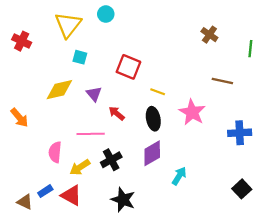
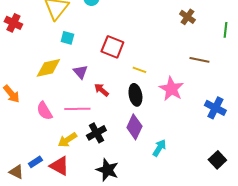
blue cross: (240, 133) -> (215, 108), turned 30
pink semicircle: (55, 152) -> (44, 111), moved, turned -36
purple diamond: (152, 153) -> (134, 127), turned -35

